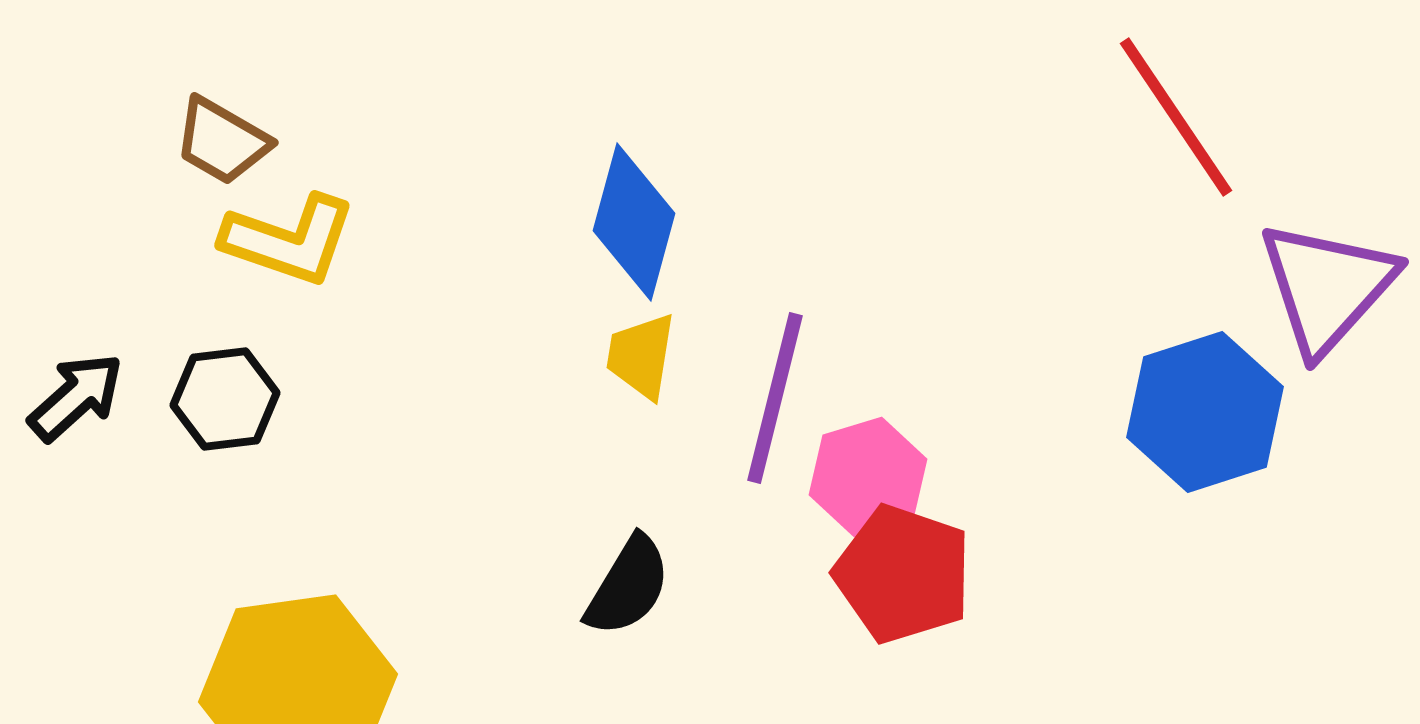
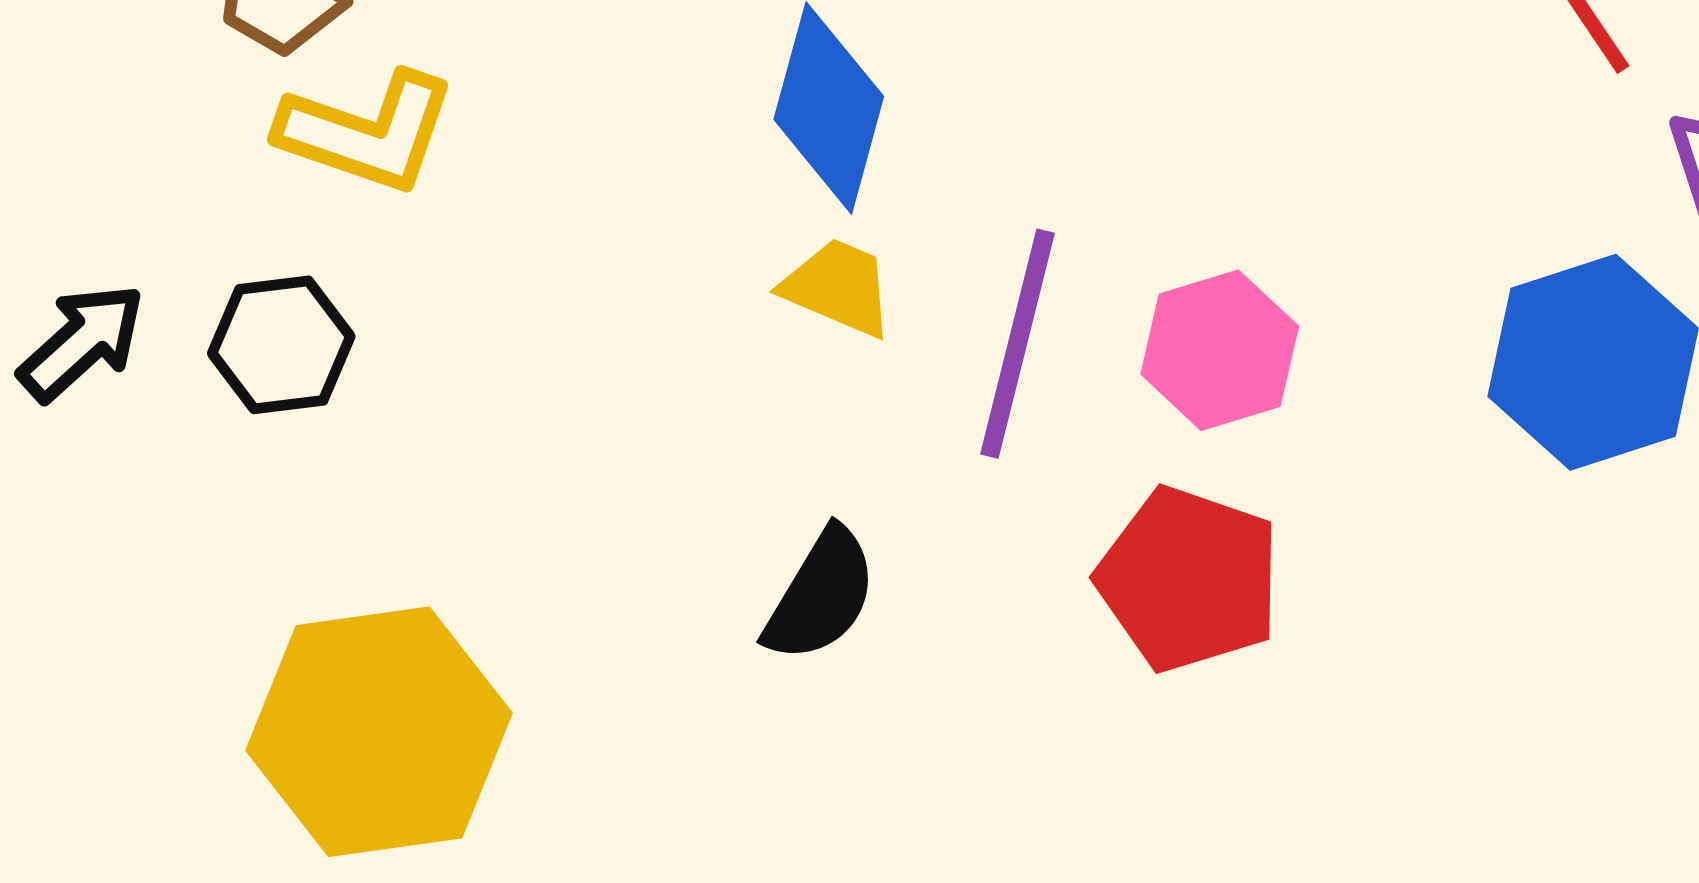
yellow trapezoid: (641, 356) -> (838, 287), turned 104
pink hexagon: (868, 477) -> (1220, 350), moved

